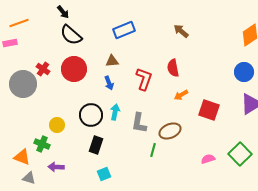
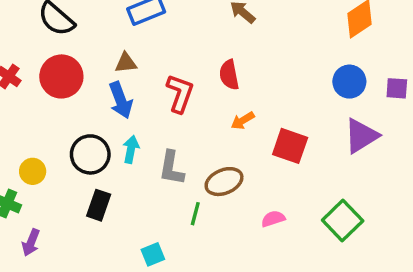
blue arrow: (109, 83) -> (121, 100), size x1.5
pink semicircle: (208, 159) -> (273, 219), moved
purple arrow: (56, 167) -> (31, 243), turned -70
cyan square: (104, 174) -> (153, 254), moved

